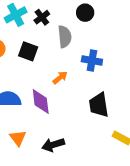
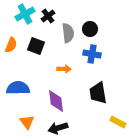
black circle: (85, 13) -> (90, 29), moved
orange arrow: (60, 78) -> (64, 69), turned 40
purple diamond: (41, 101) -> (56, 101), moved

